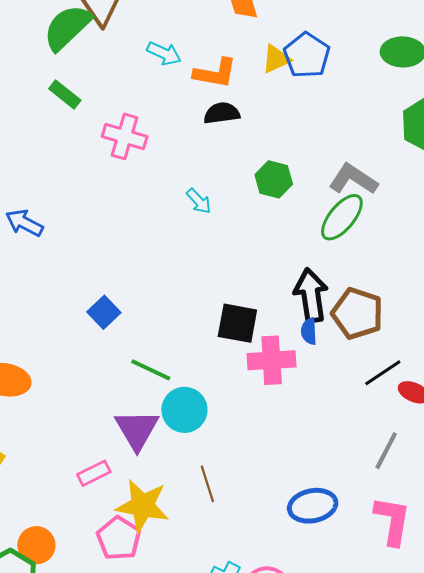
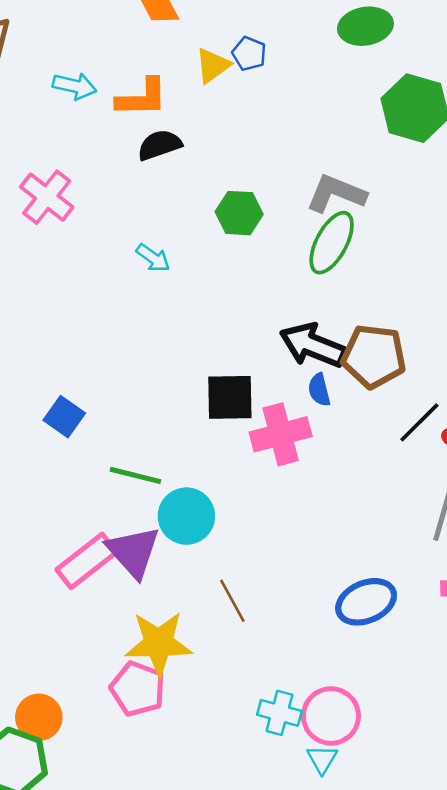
blue pentagon: (307, 55) -> (249, 54), size x0.6
pink cross: (125, 136) -> (47, 197), turned 33
black arrow: (311, 295) -> (313, 345), turned -48
pink rectangle: (94, 473) -> (87, 561), moved, size x1.5

